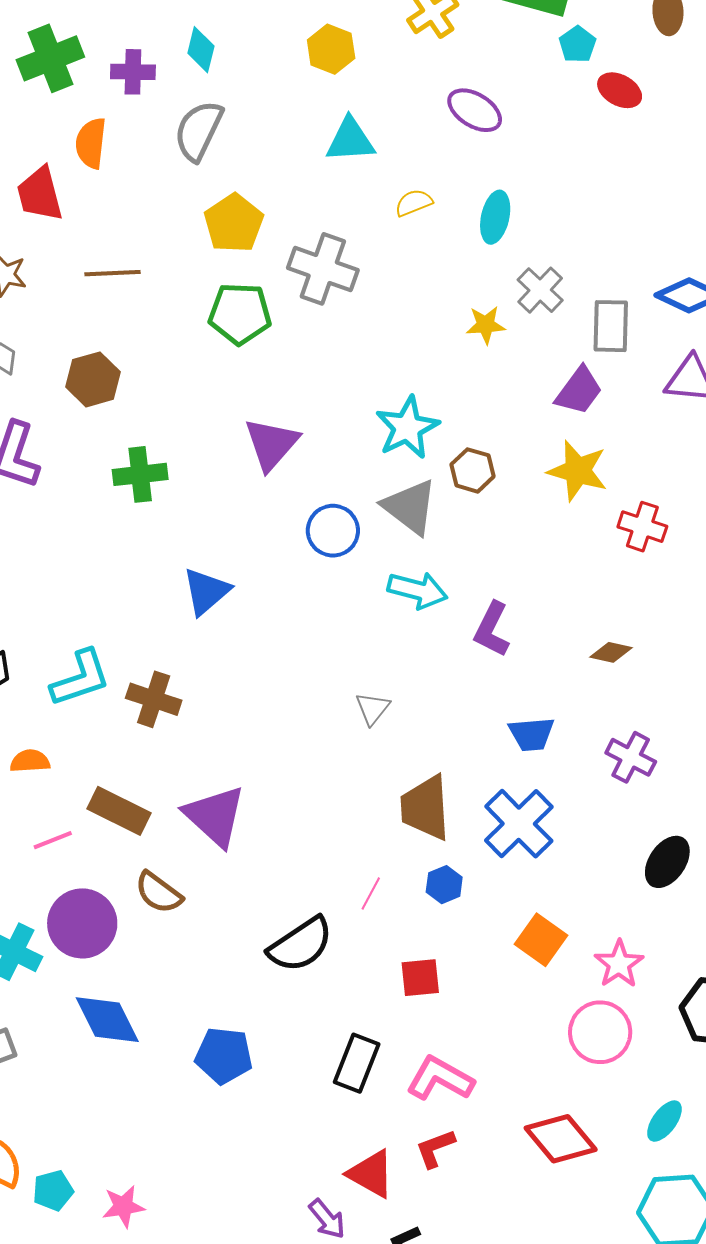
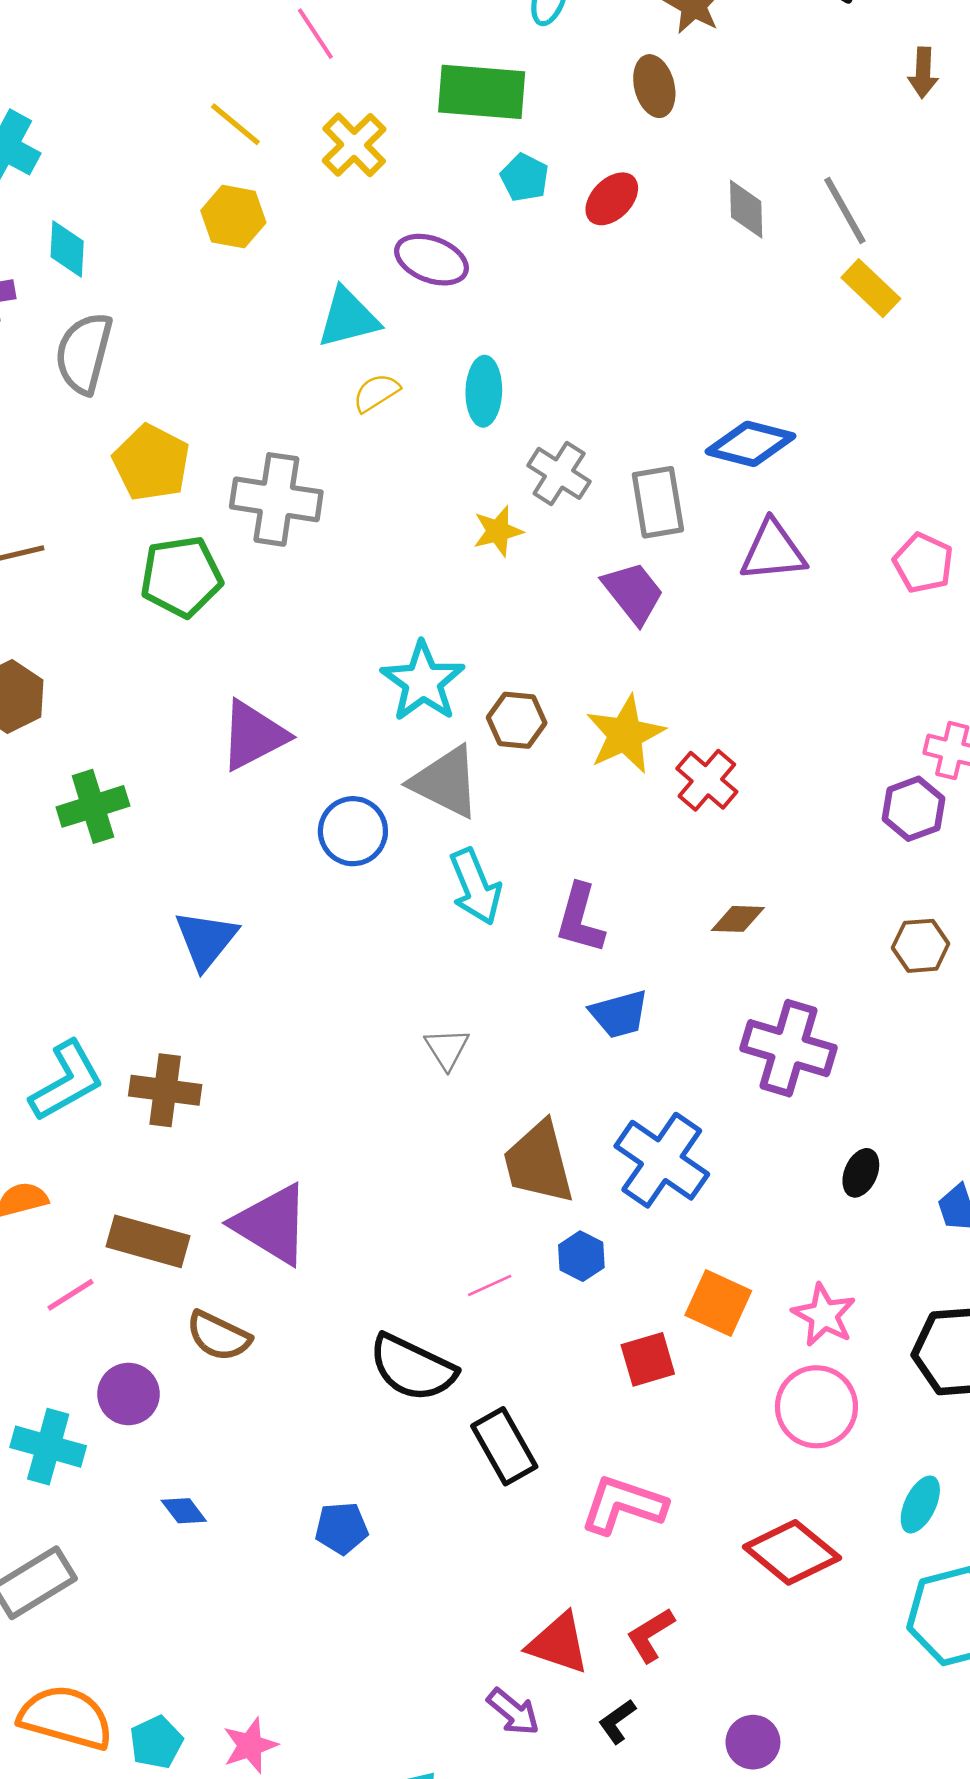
cyan pentagon: (577, 44) -> (525, 178), moved
red ellipse: (620, 90) -> (612, 199), turned -63
cyan triangle: (350, 140) -> (348, 318), moved
purple trapezoid: (579, 391) -> (633, 593), turned -64
purple triangle: (271, 444) -> (253, 735), turned 32
yellow star: (578, 471) -> (625, 734), moved, turned -30
red cross: (642, 527) -> (707, 780), moved, turned 33
cyan arrow: (417, 590) -> (475, 887), turned 64
blue trapezoid: (532, 734) -> (619, 1014), moved
purple cross: (631, 757) -> (788, 1048), size x1.4
black ellipse: (667, 862) -> (861, 1173), size x0.7
pink line: (371, 894) -> (490, 1285), turned 48
purple circle: (82, 923) -> (128, 1394), size x0.7
black semicircle: (301, 945) -> (412, 1368), turned 70
red square: (420, 978) -> (648, 1359), moved
blue diamond: (107, 1020) -> (184, 1511), size x0.5
blue pentagon: (224, 1056) -> (342, 1528), size x0.7
black rectangle: (357, 1063) -> (504, 1446), moved, turned -40
red L-shape: (435, 1148) -> (650, 1635), moved

